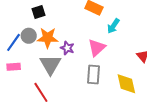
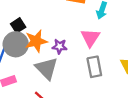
black square: (39, 12) -> (18, 25), moved
gray circle: (29, 36) -> (16, 44), size x1.5

